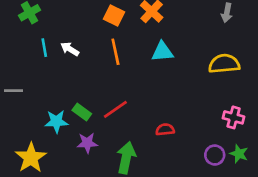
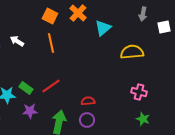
gray arrow: (227, 13) -> (143, 14), moved
cyan triangle: (162, 52) -> (103, 28), moved, turned -36
purple circle: (215, 155) -> (87, 120), moved

